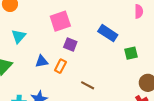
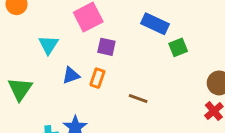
cyan triangle: (19, 36) -> (48, 45), moved
green square: (131, 53) -> (178, 47), moved

